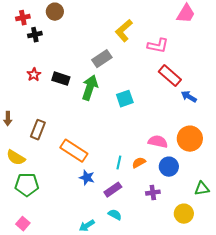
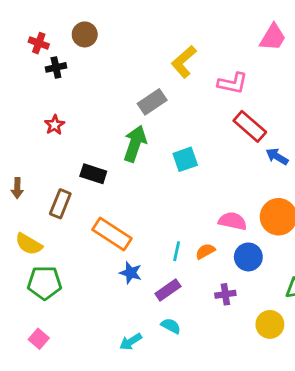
red cross: (23, 18) -> (39, 43), turned 32
black rectangle: (61, 79) -> (93, 174), moved

